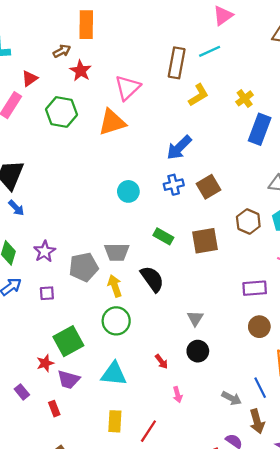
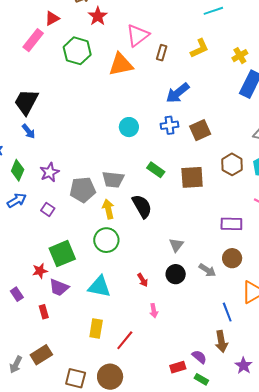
brown rectangle: (177, 63) -> (162, 53), moved, size x0.6
purple square: (47, 293) -> (48, 209), turned 32
gray arrow: (232, 398) -> (207, 270), moved

